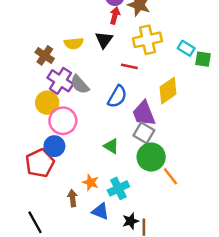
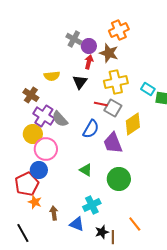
yellow semicircle: (74, 43) -> (52, 76), moved
gray square: (144, 133) -> (113, 108), moved
orange line: (170, 176) -> (135, 224), moved
orange star: (91, 182) -> (35, 202), moved

